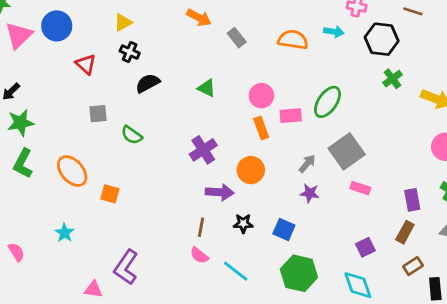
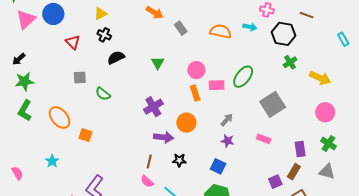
green triangle: (207, 88) -> (158, 63), turned 32
gray square: (347, 151) -> (273, 104), moved
blue square: (284, 229) -> (218, 166), moved
purple square: (365, 247) -> (275, 182), moved

